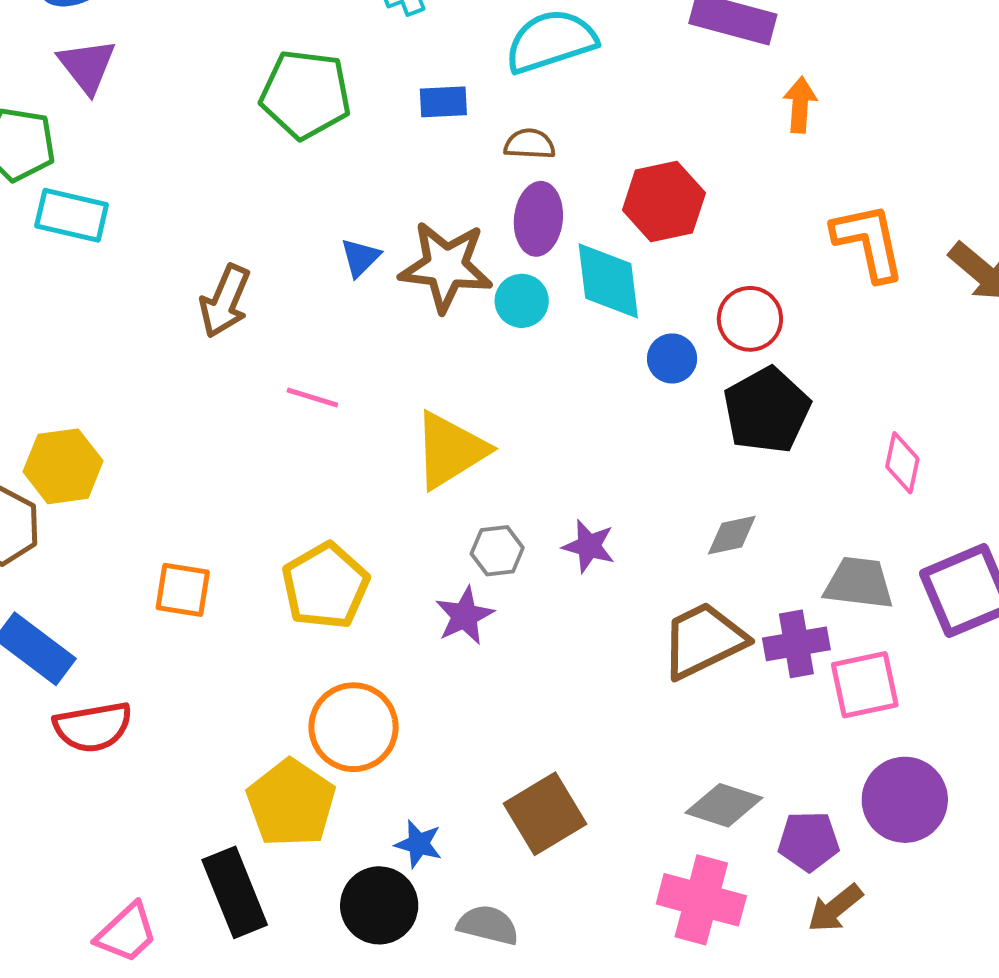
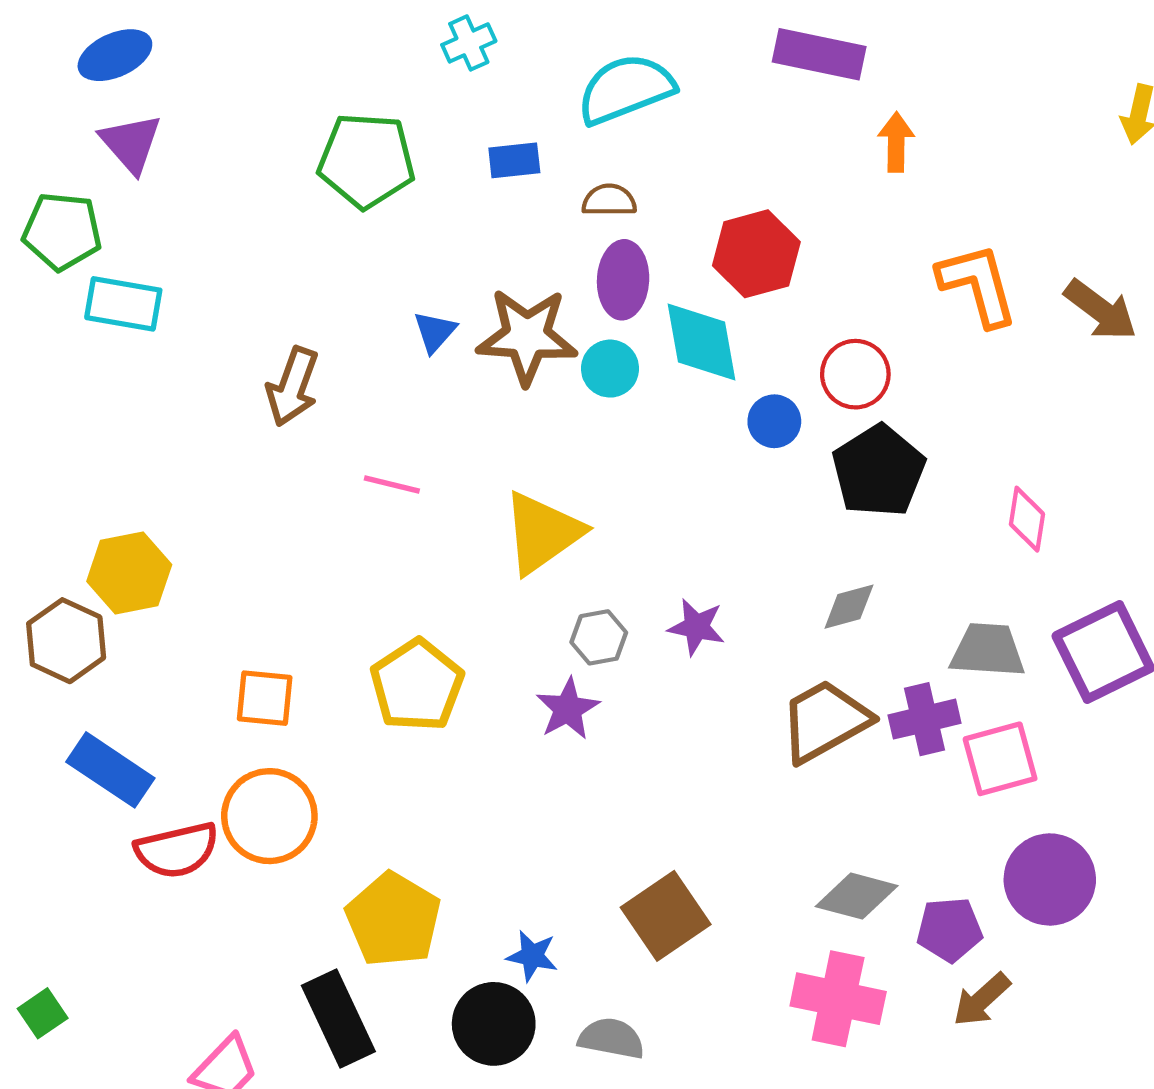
orange circle: (354, 727) -> (269, 816), moved

